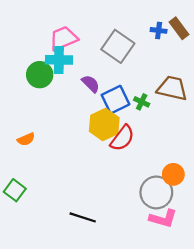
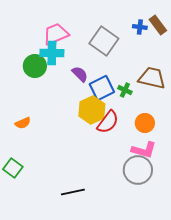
orange circle: (173, 174) -> (145, 123), moved
black line: (83, 217) -> (73, 192), turned -30
pink L-shape: (163, 219) -> (144, 150), moved

